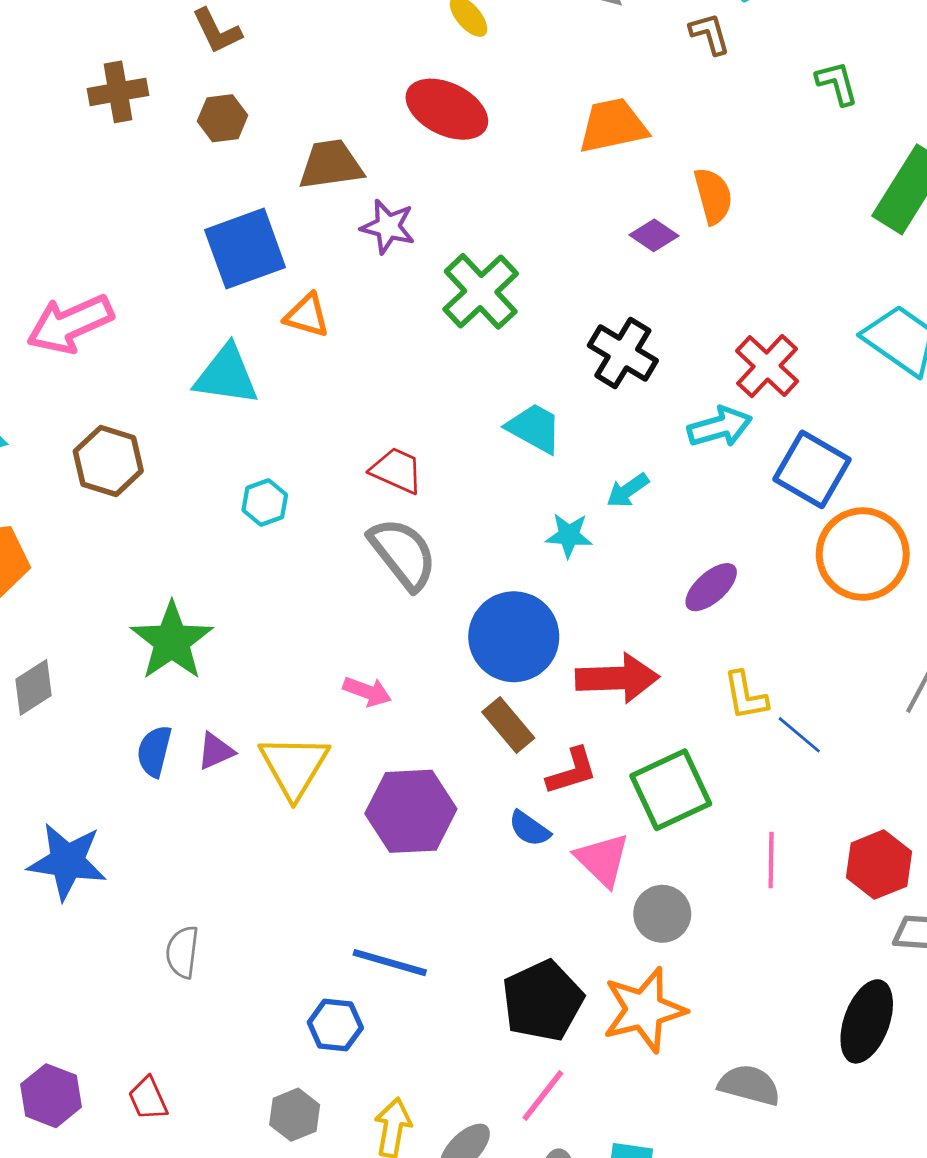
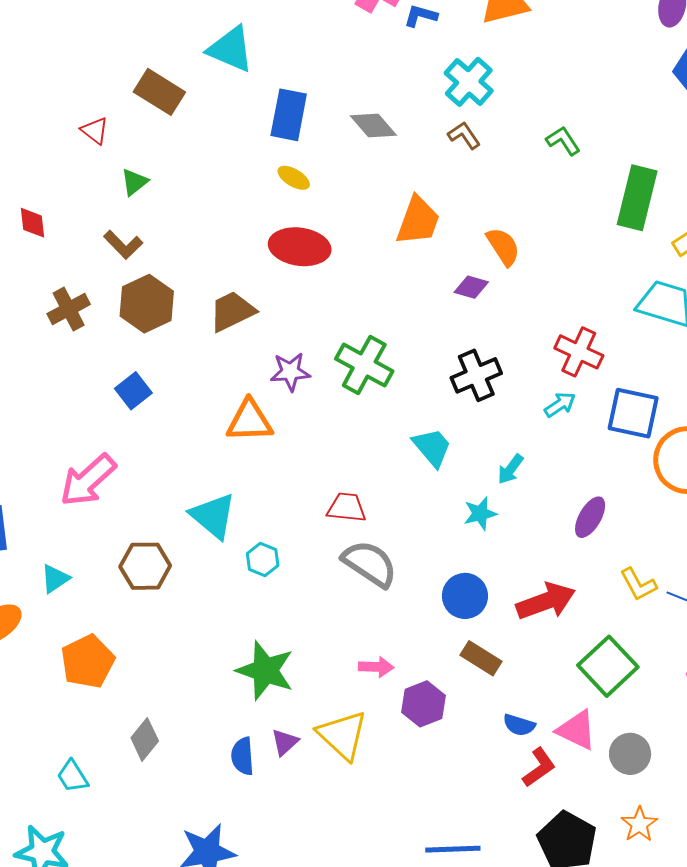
brown hexagon: (223, 118) -> (147, 304), size x1.6
orange trapezoid: (613, 126) -> (418, 221), turned 140
purple star: (388, 227) -> (290, 372), moved
blue square: (245, 249) -> (133, 391), moved, size x0.6
orange triangle: (307, 316) -> (250, 421), size x1.4
black cross: (623, 353) -> (476, 375), turned -36
cyan triangle: (226, 375) -> (213, 516), moved, turned 50
cyan arrow: (720, 427) -> (560, 405), size x0.7
cyan trapezoid: (534, 428) -> (432, 447), turned 39
blue circle: (514, 637) -> (465, 596), size x0.7
green star: (172, 641) -> (265, 670), moved
red L-shape: (572, 771) -> (539, 767), moved
purple hexagon: (411, 811) -> (424, 704), moved, size x0.7
orange star: (644, 1010) -> (639, 824), size x0.6

